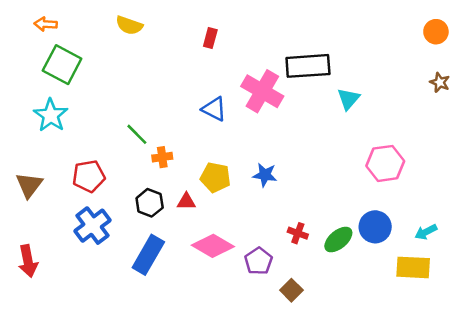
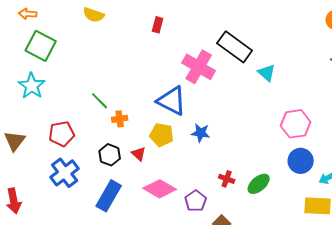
black rectangle: (308, 66) -> (235, 47), turned 40
cyan triangle: (349, 99) -> (267, 73), turned -30
blue triangle: (214, 109) -> (172, 101), moved, size x1.5
red triangle: (186, 201) -> (139, 154), turned 42
blue circle: (375, 227) -> (301, 161), moved

